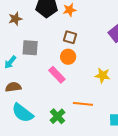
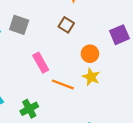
orange circle: (68, 57) -> (90, 54), moved
orange line: (83, 104) -> (63, 84), moved

